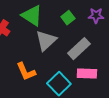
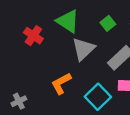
orange L-shape: (26, 72) -> (61, 83), turned 85

